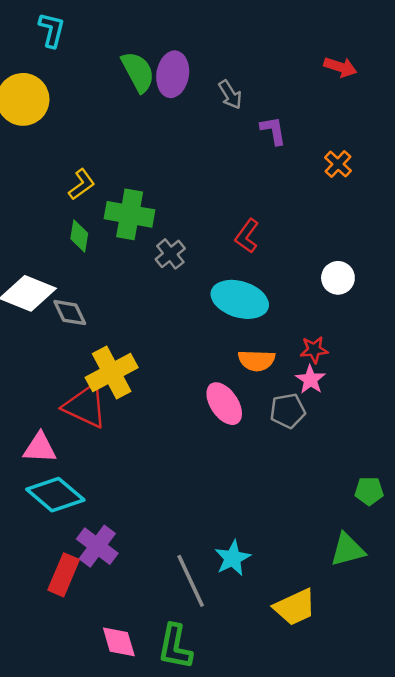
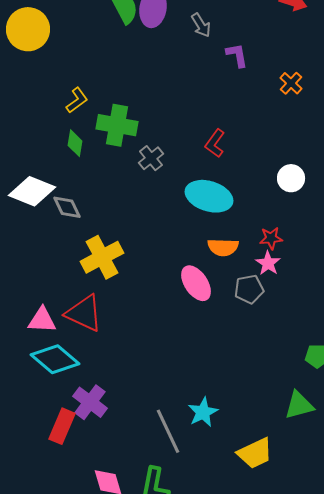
red triangle: (85, 406) -> (84, 313), moved

